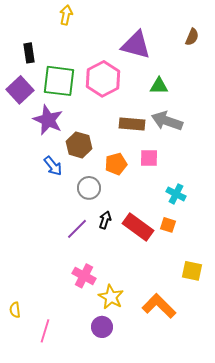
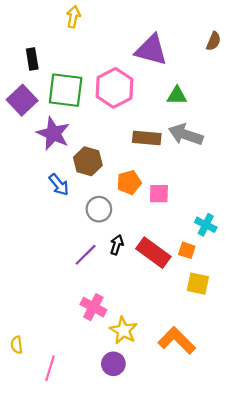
pink square: (149, 158) -> (159, 194), moved
cyan cross: (176, 194) -> (206, 225), moved
yellow square: (192, 271) -> (198, 284), moved

